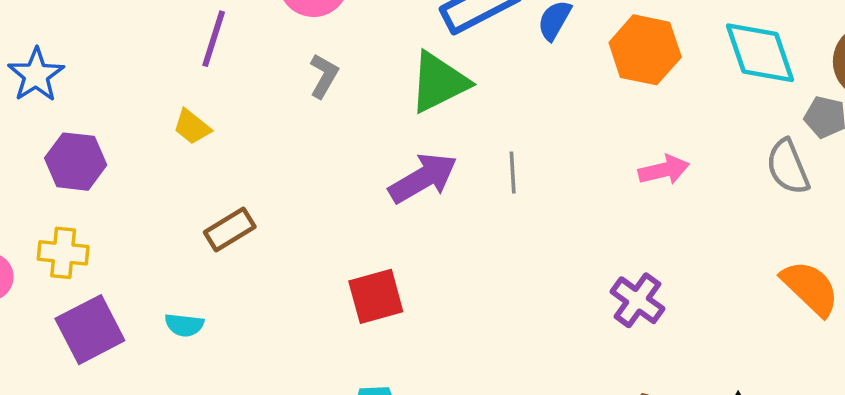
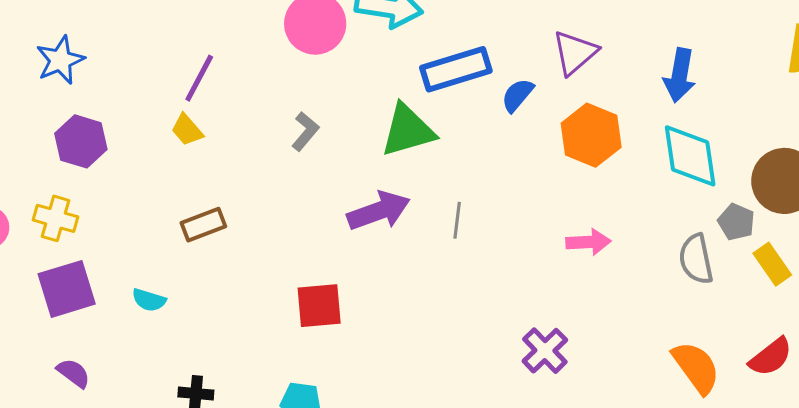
purple line: (214, 39) -> (199, 78), moved
gray L-shape: (324, 76) -> (305, 131), moved

